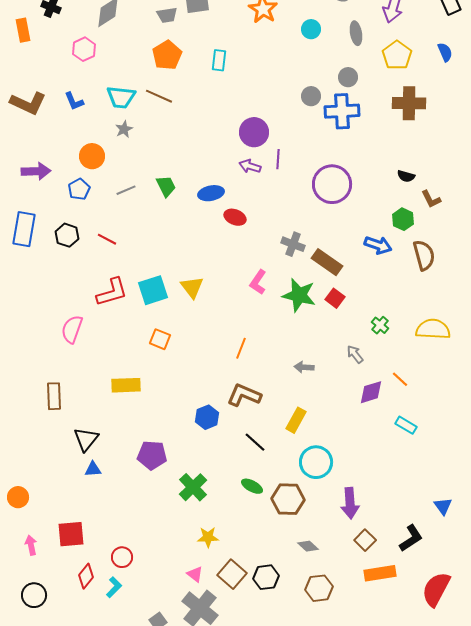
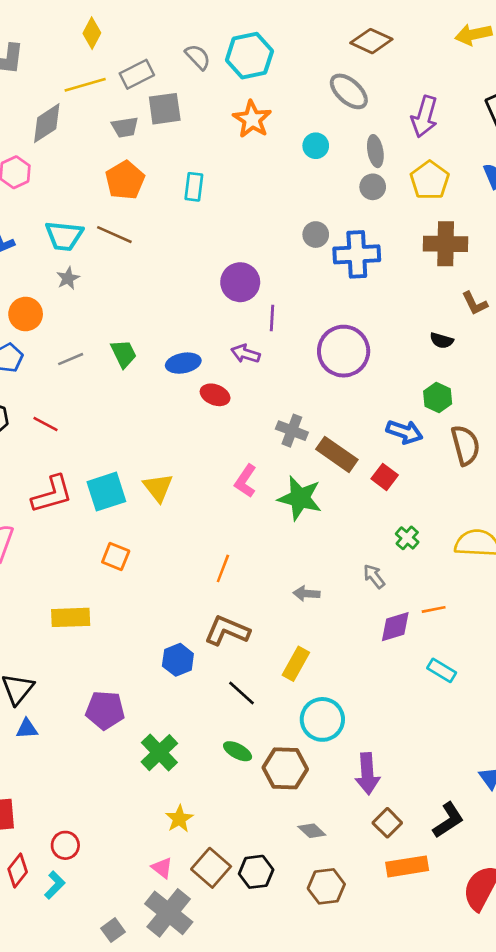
gray circle: (348, 77) -> (373, 187), moved
purple arrow: (250, 166) -> (246, 354), moved
brown L-shape: (431, 199) -> (475, 303), moved
red square: (335, 298) -> (385, 477), moved
orange line: (400, 379) -> (434, 609), turned -54
yellow star: (208, 537) -> (179, 819), turned -30

